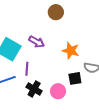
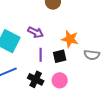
purple line: (27, 69) -> (41, 55), moved
black square: (75, 78) -> (60, 56), moved

